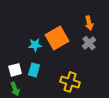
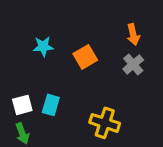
orange square: (57, 38) -> (85, 57), size x0.7
cyan star: (35, 45) -> (43, 46), moved

